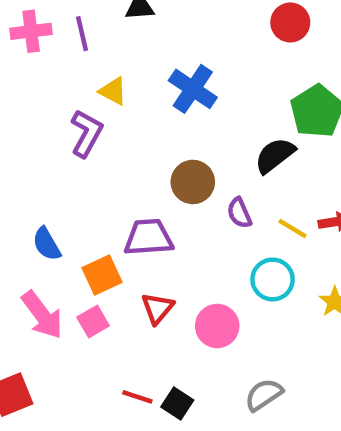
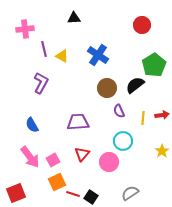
purple line: (82, 34) -> (44, 49), moved
purple L-shape: (86, 133) -> (41, 83), moved
brown circle: (193, 182) -> (107, 88), moved
yellow line: (293, 229) -> (143, 118), turned 64
orange square: (102, 275) -> (57, 182), moved
cyan circle: (273, 279) -> (123, 141), moved

